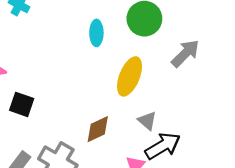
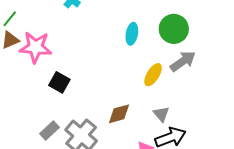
gray arrow: (185, 53) -> (183, 61), moved
yellow ellipse: (130, 76) -> (153, 75), size x0.7

